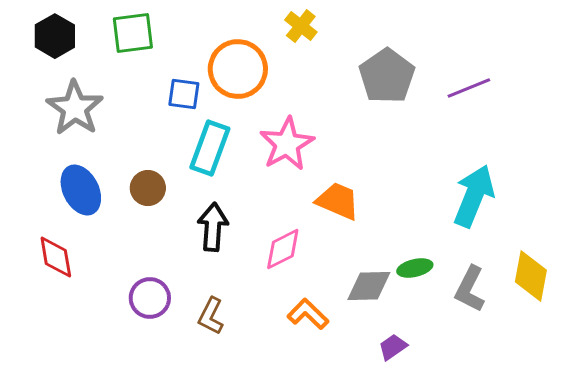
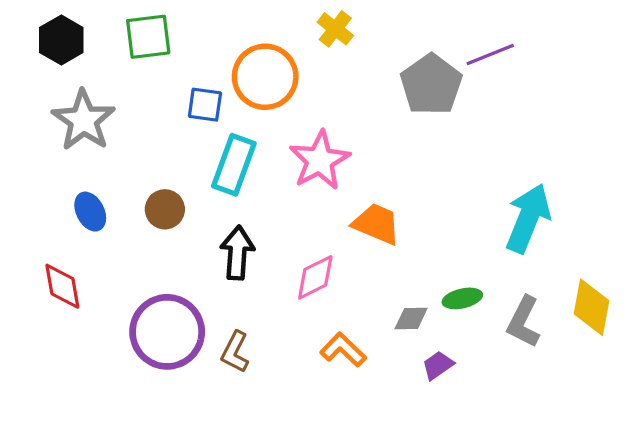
purple line: (469, 88) -> (490, 54), moved
blue ellipse: (81, 190) -> (90, 212), size x0.7
gray diamond: (369, 286) -> (411, 319), size x0.7
purple circle: (150, 298) -> (167, 332), size x1.6
purple trapezoid: (393, 347) -> (438, 365), moved

